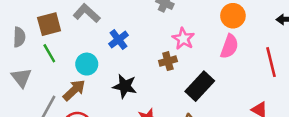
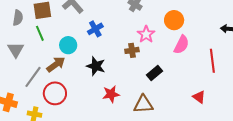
orange circle: (233, 16) -> (174, 20), moved
black rectangle: (200, 86) -> (155, 73), size x0.7

